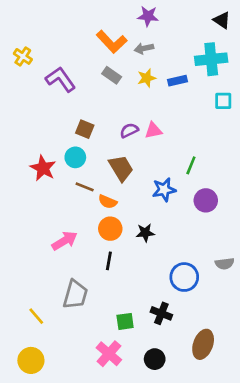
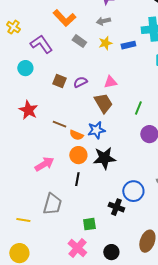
orange L-shape: (112, 42) -> (64, 18), moved
purple semicircle: (129, 130) -> (80, 82), moved
cyan circle: (75, 157) -> (25, 68), moved
brown trapezoid: (121, 168) -> (103, 103), moved
blue star: (164, 190) -> (96, 130), moved
black star: (145, 233) -> (104, 158), size x1.6
black cross: (161, 313) -> (116, 207), moved
yellow line: (36, 316) -> (23, 220), turned -40

